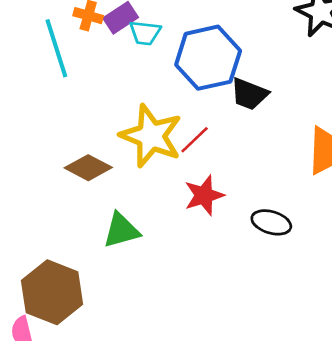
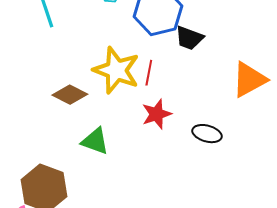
red line: (195, 140) -> (149, 73), turned -35
green triangle: (121, 230) -> (95, 141), turned 36

